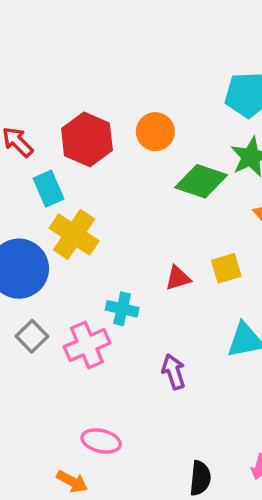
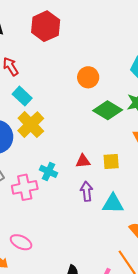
red hexagon: (87, 139) -> (46, 26), moved
cyan rectangle: (49, 189) -> (22, 96), turned -36
purple arrow: (174, 372) -> (87, 191), moved

